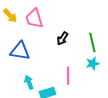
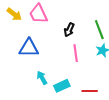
pink line: (68, 76) -> (76, 53), moved

